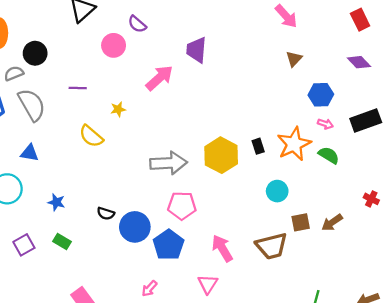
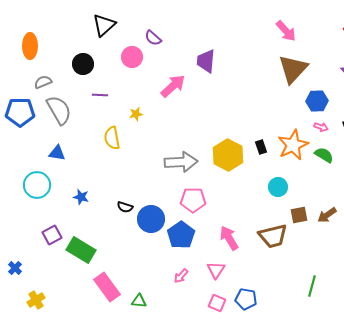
black circle: (35, 53) -> (83, 64), moved
brown triangle: (294, 59) -> (293, 69), size x2.0
yellow semicircle: (91, 136) -> (112, 138), turned 40
green rectangle: (62, 241) -> (81, 250), moved, size x1.8
pink arrow: (149, 289) -> (181, 276), moved

